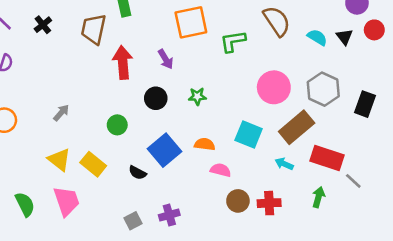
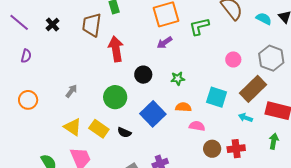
purple arrow: (166, 59) -> (165, 43), moved, turned 91
pink circle: (274, 87) -> (233, 59), size x0.6
green star: (197, 96) -> (178, 79), moved
green circle: (117, 125) -> (115, 97), size x1.5
black semicircle: (137, 173) -> (124, 132), moved

